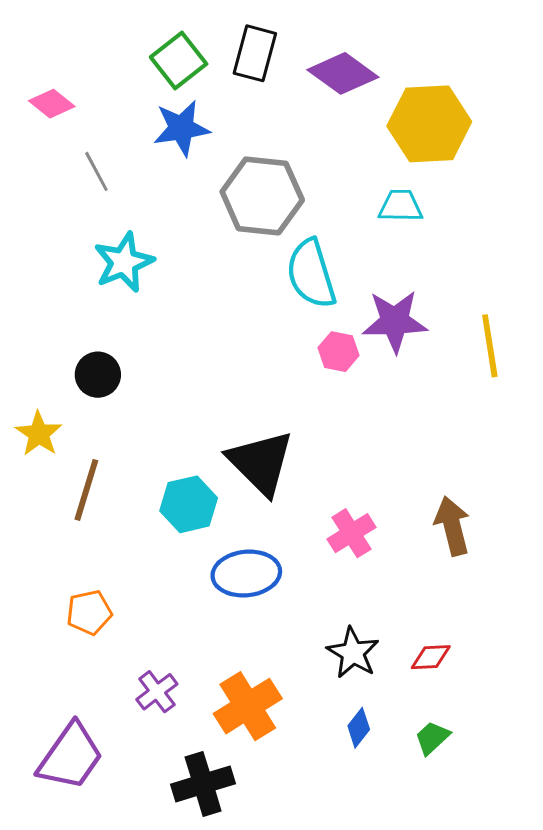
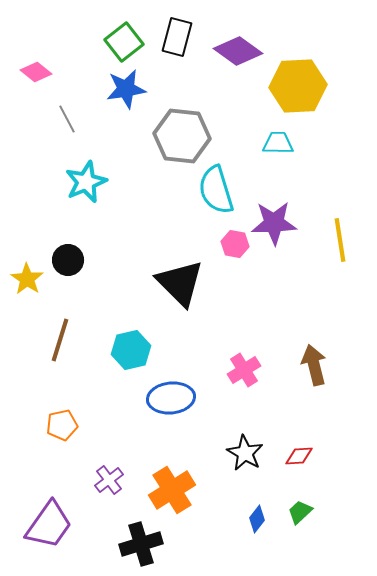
yellow star: (39, 434) -> (27, 279), moved
black triangle: (261, 463) -> (180, 283), moved
blue diamond: (359, 728) -> (257, 519), moved

